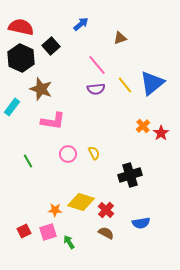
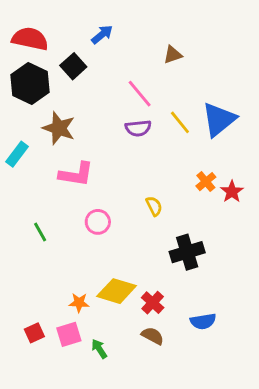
blue arrow: (81, 24) -> (102, 34), moved
yellow semicircle: (94, 153) -> (154, 206), moved

